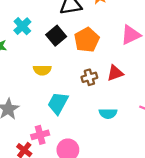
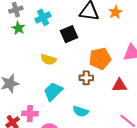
orange pentagon: (87, 40) -> (100, 59), moved
red triangle: (115, 73) -> (120, 85), moved
cyan semicircle: (108, 113) -> (81, 111), moved

